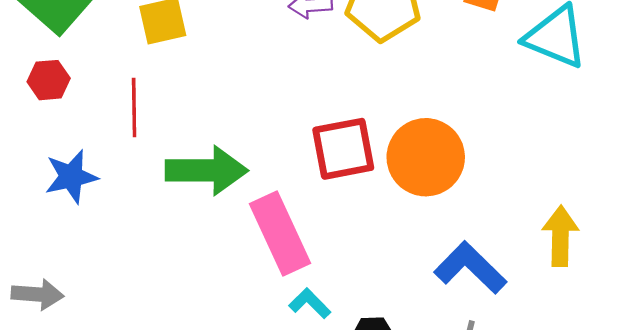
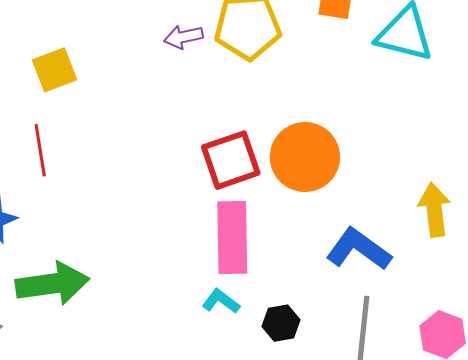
green arrow: (206, 171) -> (53, 284), moved
pink rectangle: (280, 233) -> (232, 237), moved, turned 32

